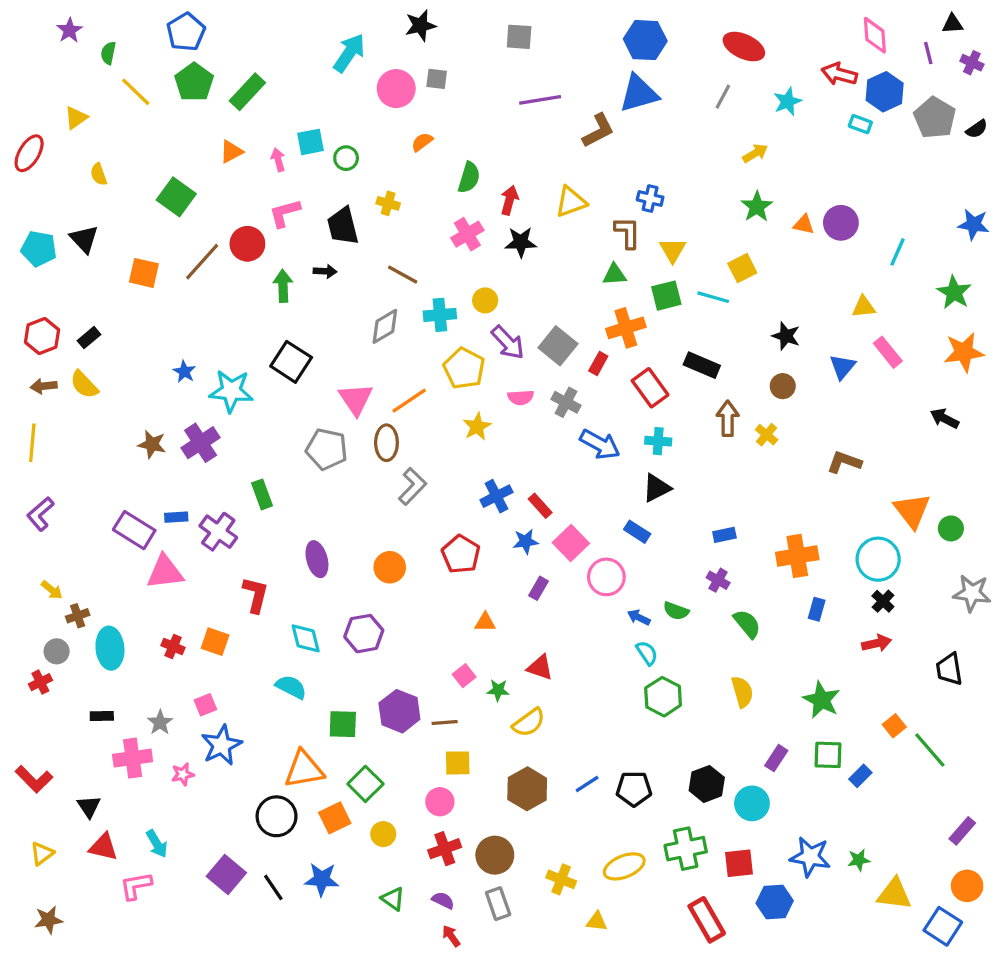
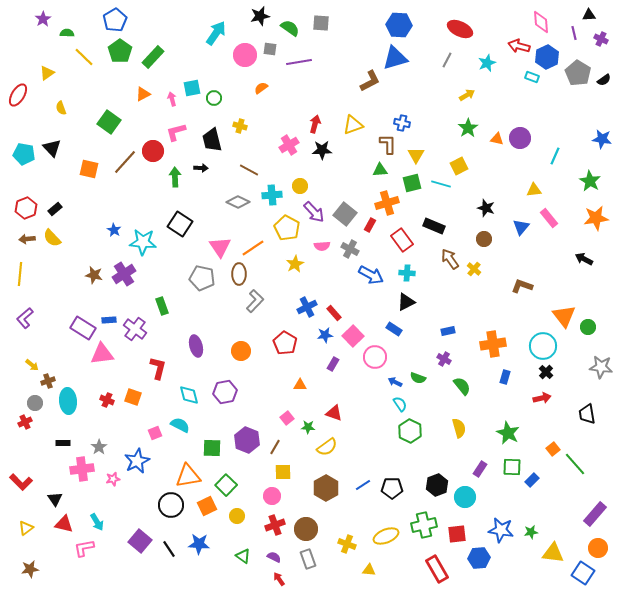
green semicircle: (108, 53) -> (67, 33), turned 80
purple line: (540, 100) -> (299, 62), moved
green semicircle: (469, 178) -> (290, 28), moved, turned -72
gray diamond: (385, 326) -> (238, 202), turned 55
brown arrow: (728, 418) -> (450, 259), turned -35
pink square: (205, 705) -> (155, 433), moved
brown line: (445, 723) -> (275, 447), turned -56
purple rectangle: (962, 831) -> (595, 514), size x1.4

